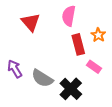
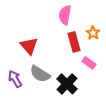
red triangle: (31, 22) -> (29, 46), moved
purple arrow: (15, 69) -> (15, 79), moved

